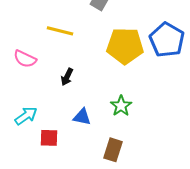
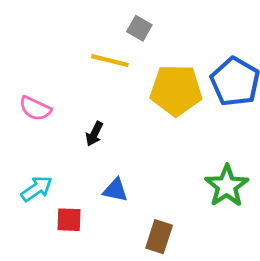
yellow line: (60, 31) -> (110, 61), moved
green star: (121, 106) -> (227, 186), moved, size x1.4

